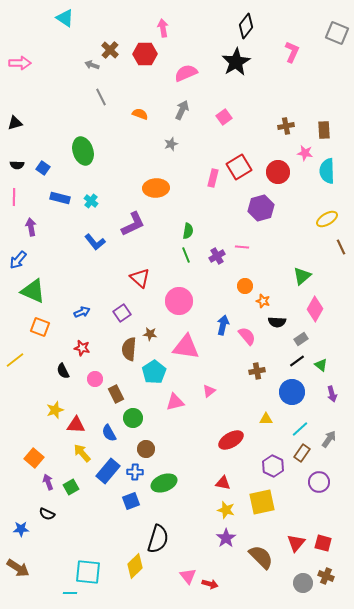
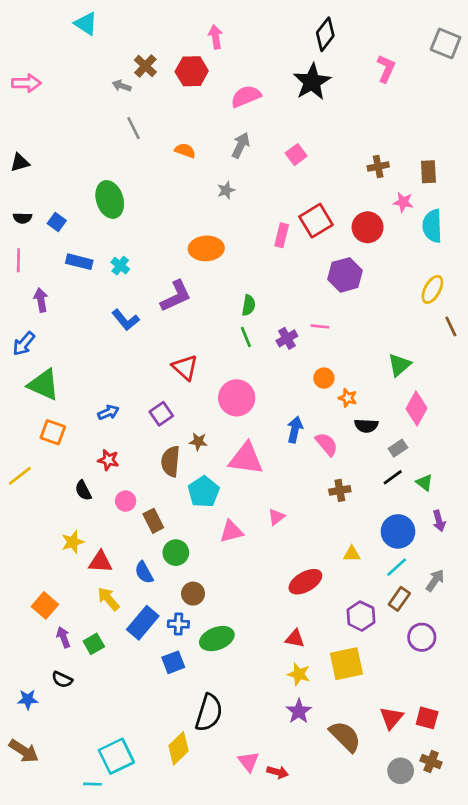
yellow ellipse: (327, 219) -> (432, 289), turned -30
blue circle: (292, 392) -> (398, 531), moved
cyan square: (88, 572) -> (116, 756), turned -32

